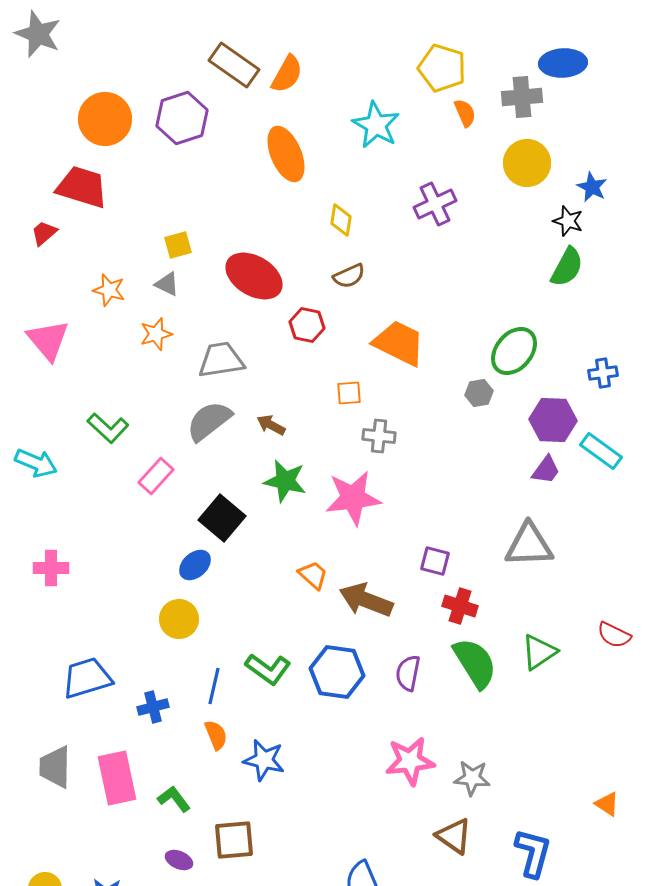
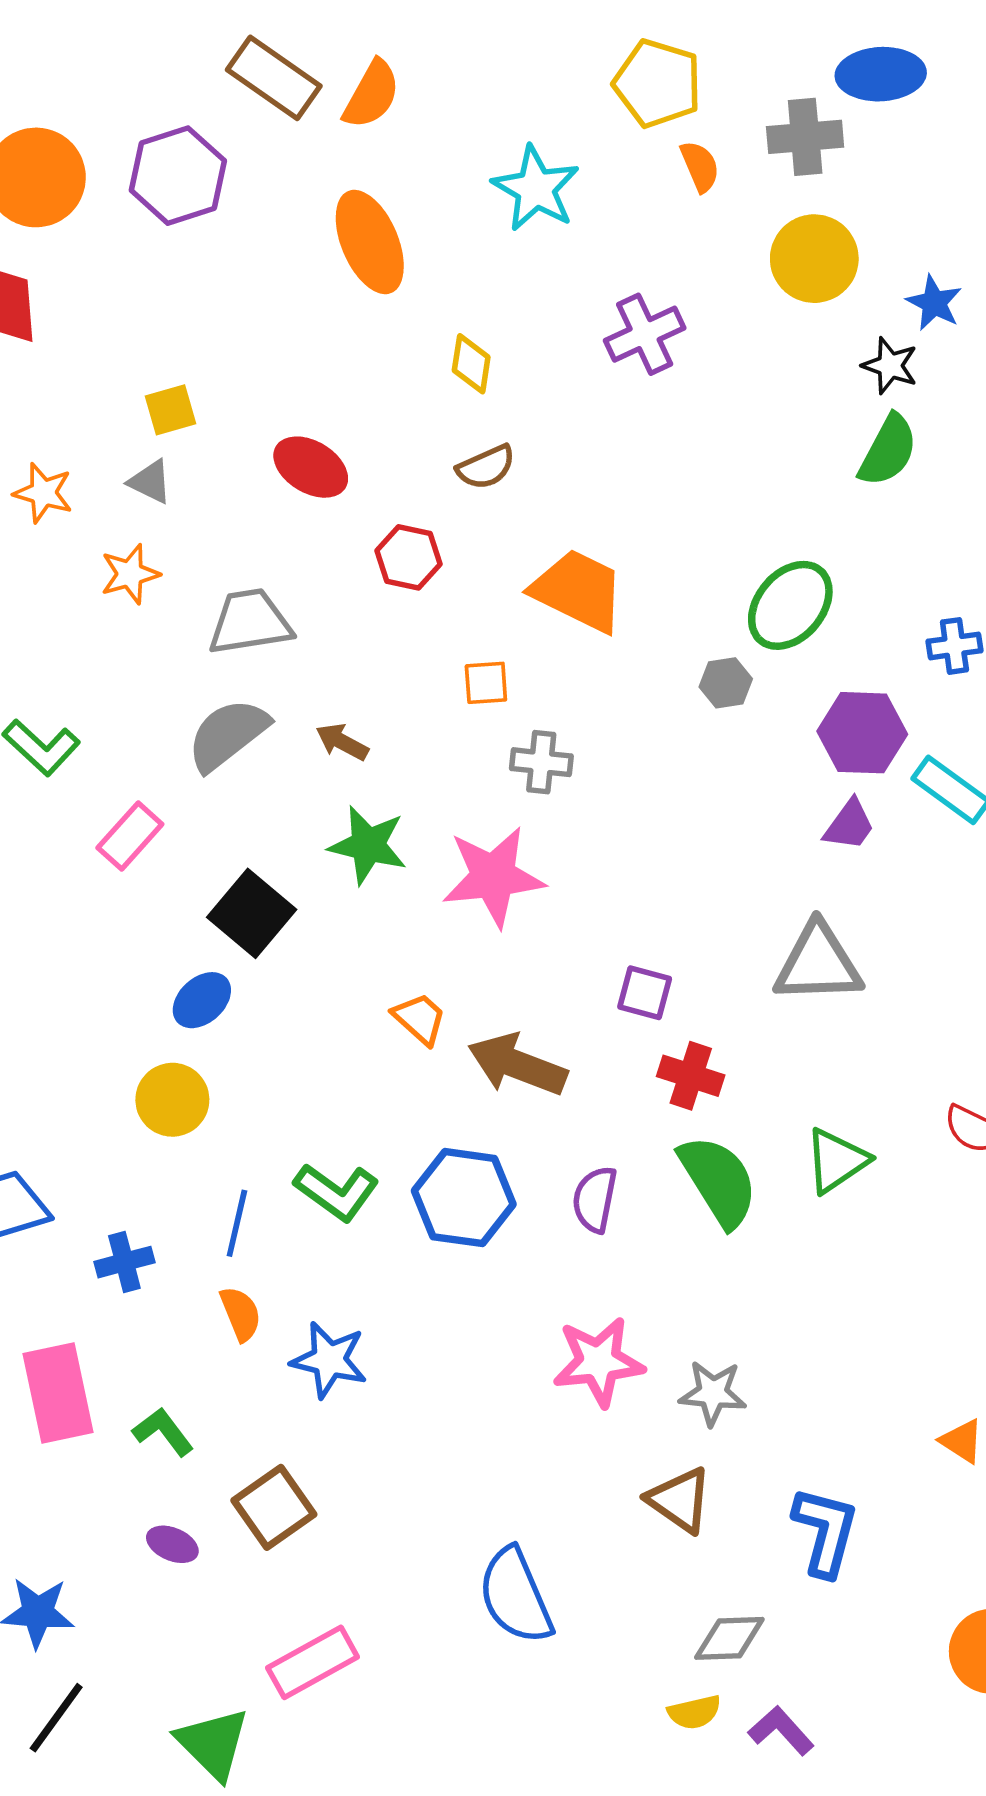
red ellipse: (254, 276) -> (311, 467), size x0.7
brown square: (234, 840) -> (274, 1507), turned -30

